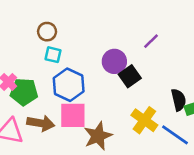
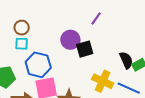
brown circle: (47, 32) -> (22, 28), moved
black square: (130, 76) -> (85, 49), turned 30

